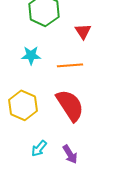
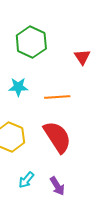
red triangle: (83, 31) -> (82, 57), moved

